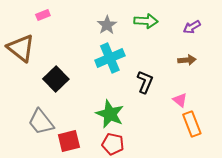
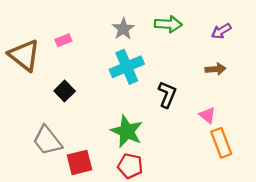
pink rectangle: (43, 15) -> (63, 40), moved
black square: (56, 79) -> (65, 91), size x0.7

